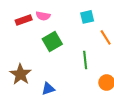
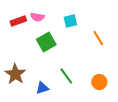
cyan square: (87, 17) -> (70, 21), moved
green line: (85, 60) -> (66, 76), moved, turned -30

